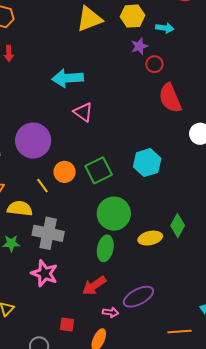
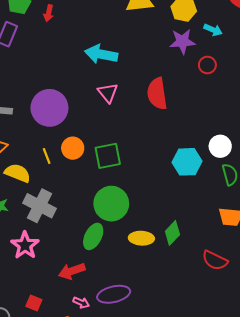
purple star: (139, 46) -> (182, 41), size x1.4
red circle: (154, 64) -> (207, 65), moved
red semicircle: (170, 98) -> (157, 94), moved
cyan hexagon: (147, 163) -> (187, 162), moved

